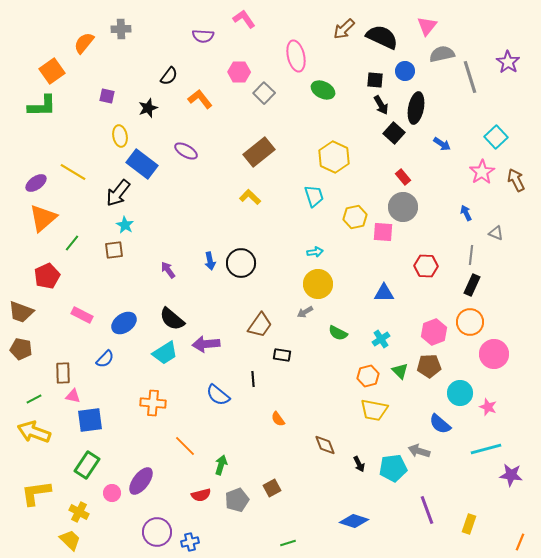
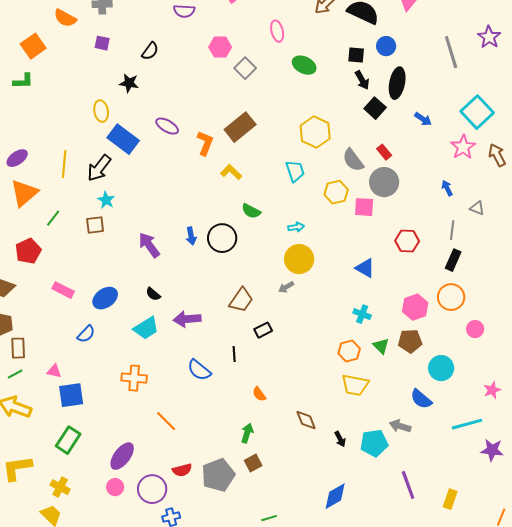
orange semicircle: (84, 43) -> (65, 18), turned -100
gray semicircle: (442, 54) -> (353, 160), moved, turned -115
pink ellipse: (296, 56) -> (277, 31), size x0.7
purple square: (107, 96) -> (102, 43), moved
orange L-shape: (200, 99) -> (205, 143), moved, turned 60
green L-shape: (42, 106) -> (23, 81), size x0.7
black star: (148, 108) -> (129, 83), turned 30
cyan square: (496, 137) -> (477, 112), size x1.4
yellow line: (73, 172) -> (64, 164), moved, turned 64
purple arrow: (168, 270) -> (149, 245), size x1.5
blue triangle: (384, 293) -> (365, 268), turned 30
black semicircle: (172, 319) -> (153, 294), size x0.6
green semicircle: (338, 333) -> (251, 211), moved
cyan cross: (381, 339) -> (362, 314), turned -36
pink circle: (494, 354) -> (475, 329), size x0.6
black rectangle: (282, 355) -> (263, 330), turned -36
brown rectangle: (63, 373) -> (18, 348), moved
pink star: (488, 407) -> (492, 390), moved, turned 30
green arrow: (221, 465) -> (247, 433), moved
pink circle: (112, 493) -> (115, 487), moved
gray pentagon: (237, 500) -> (218, 475), size x1.4
blue diamond: (354, 521) -> (335, 496), turned -48
purple circle: (157, 532) -> (152, 489), moved

